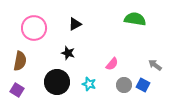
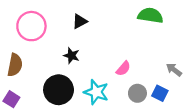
cyan star: (89, 84) -> (96, 92), size x1.5

